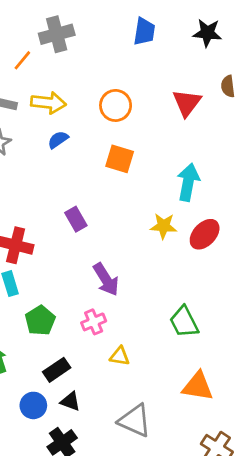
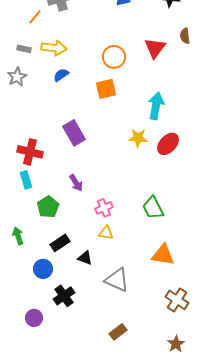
orange circle: (116, 105) -> (114, 57), moved
orange square: (120, 159) -> (106, 89), turned -30
purple rectangle: (76, 219) -> (74, 133), size x1.4
purple arrow: (106, 279) -> (76, 183), moved, size x0.7
pink cross: (94, 322) -> (104, 208), moved
black triangle: (70, 401) -> (85, 258), moved

